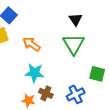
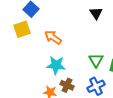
green triangle: (74, 44) -> (96, 60), moved, size x0.7

